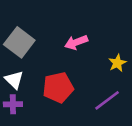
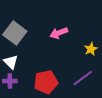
red pentagon: (58, 88) -> (46, 82), moved

